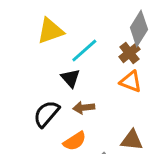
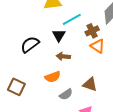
brown cross: (129, 53) -> (92, 31), moved
black semicircle: (46, 114) -> (30, 45), moved

